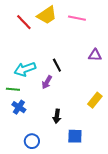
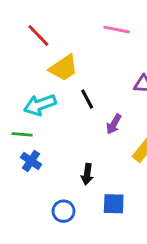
yellow trapezoid: (47, 15) -> (64, 68), moved
purple arrow: (47, 82) -> (114, 124), moved
blue circle: (32, 141) -> (64, 211), moved

